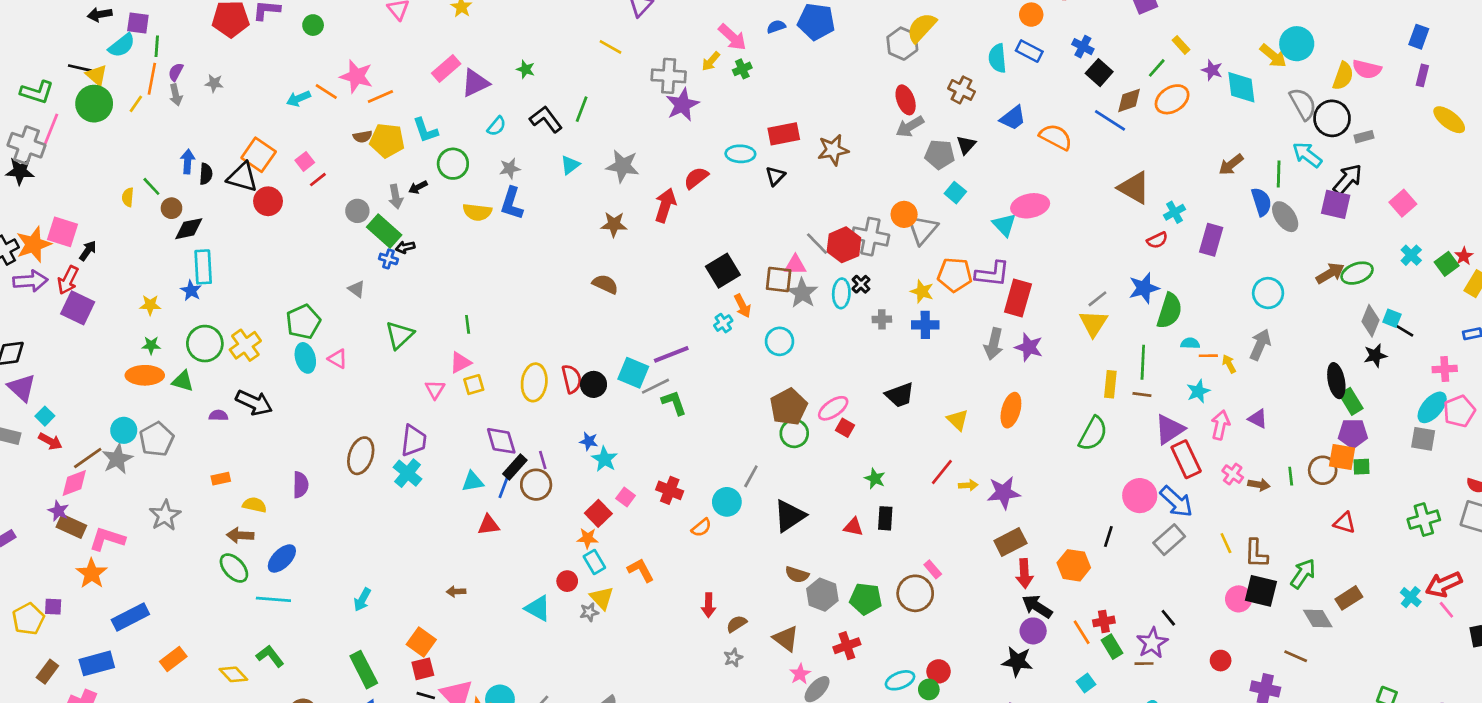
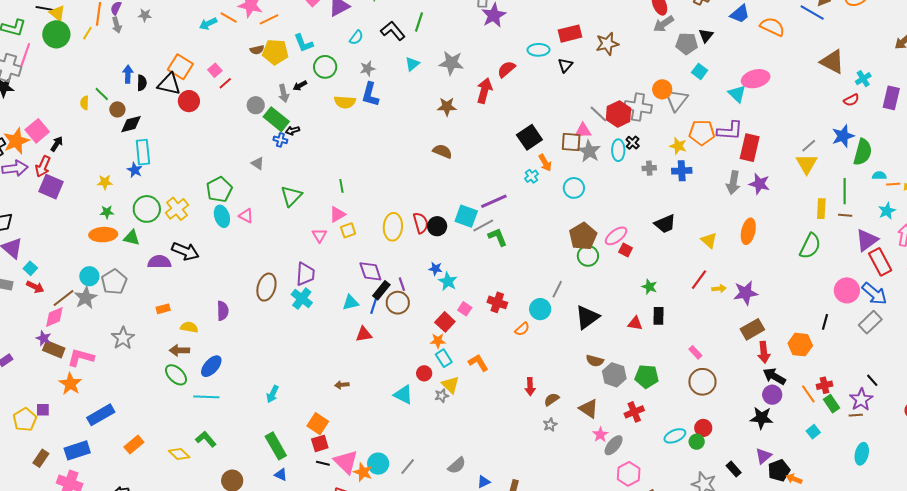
pink square: (62, 232) -> (37, 131), turned 35
purple semicircle: (218, 415) -> (159, 262), size x1.6
brown circle: (915, 593) -> (702, 382), moved

